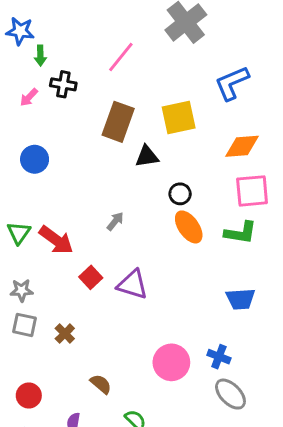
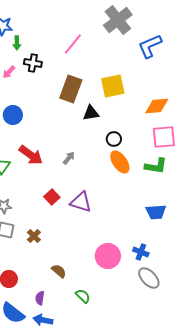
blue L-shape: (232, 83) -> (150, 46), moved
red arrow: (56, 240) -> (31, 155), moved

